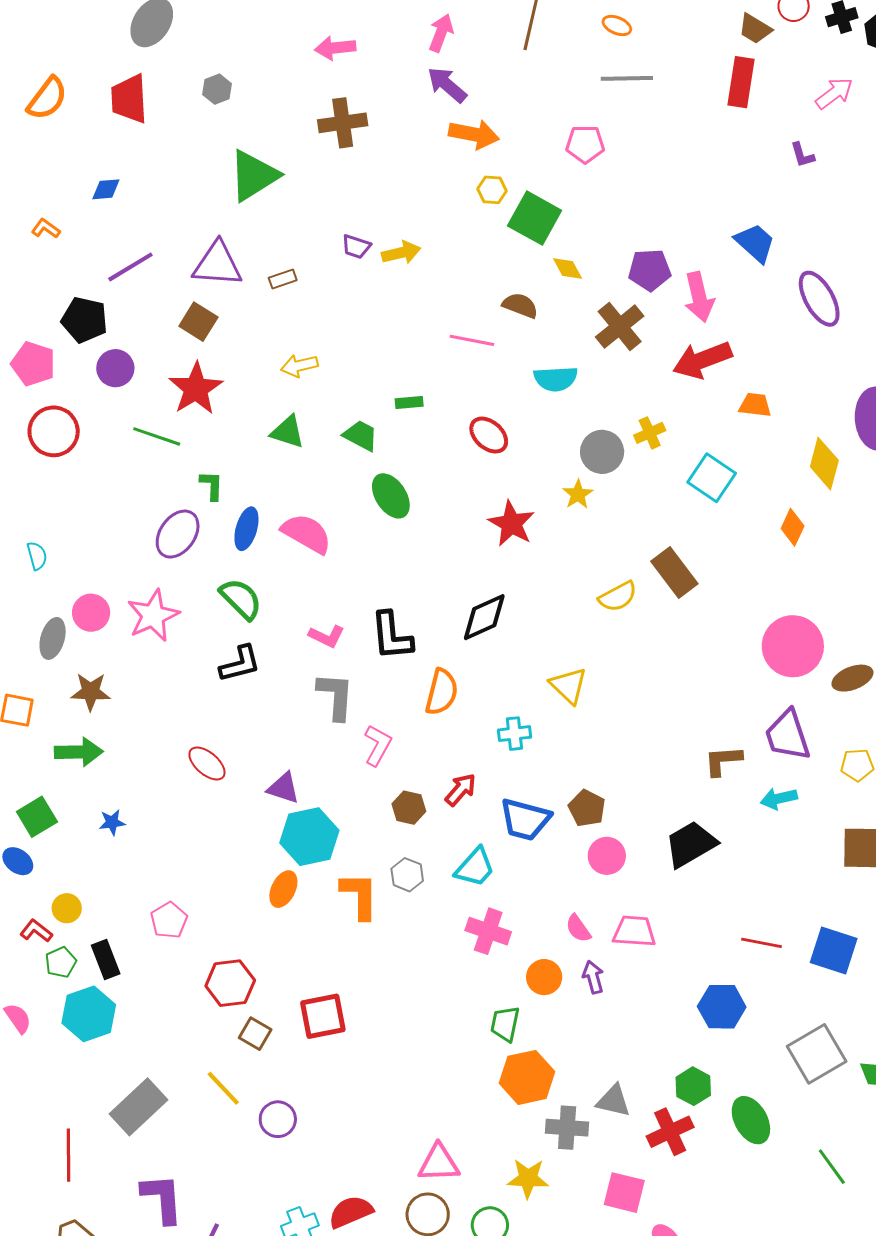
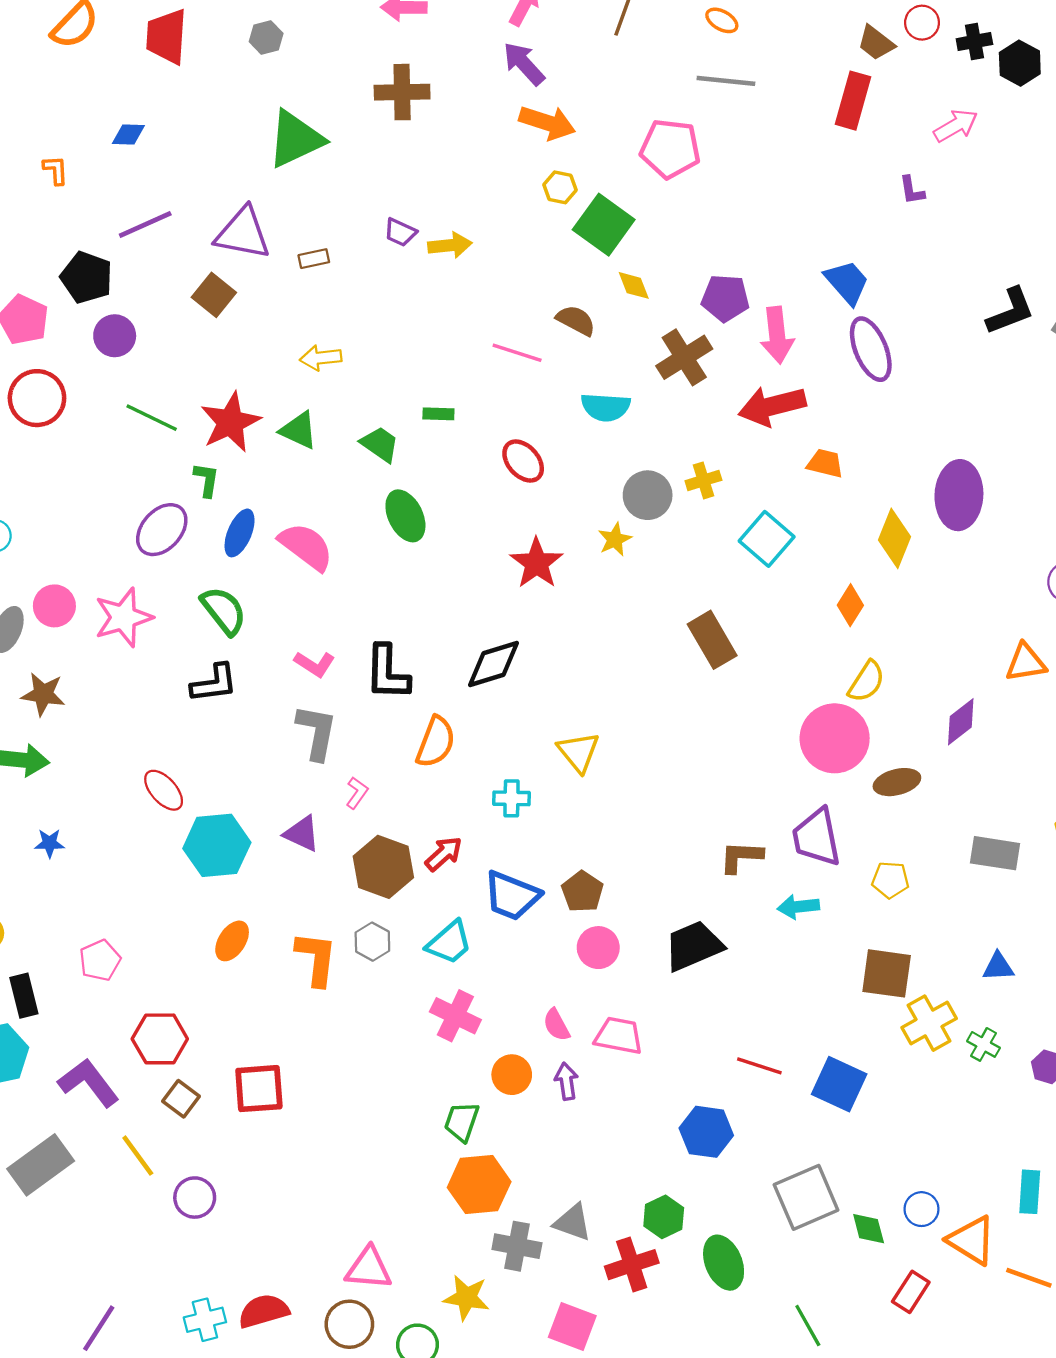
pink pentagon: (585, 144) -> (670, 149), size x1.4
orange L-shape: (46, 228) -> (56, 170), turned 44
purple ellipse: (819, 299) -> (871, 349), moved
red star: (196, 389) -> (230, 422), moved
yellow semicircle: (618, 597) -> (866, 682), moved, turned -36
pink L-shape: (378, 745) -> (357, 793), size x0.7
purple triangle: (283, 788) -> (302, 834), moved
brown hexagon: (409, 808) -> (383, 867), size x1.6
cyan hexagon: (309, 837) -> (217, 845), moved
purple L-shape: (162, 1198) -> (89, 1083), moved, turned -40

